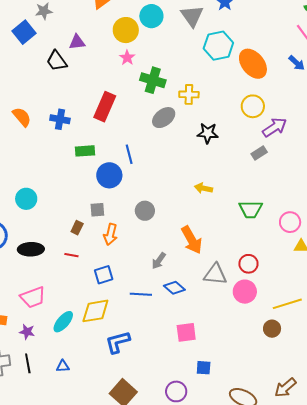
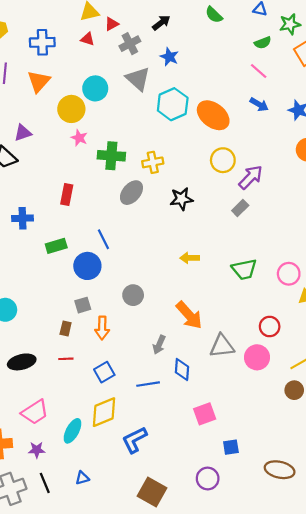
red rectangle: (105, 107) -> (67, 195), size x0.7
red circle: (248, 264) -> (270, 326), moved
blue diamond: (174, 288) -> (182, 370), turned 65

